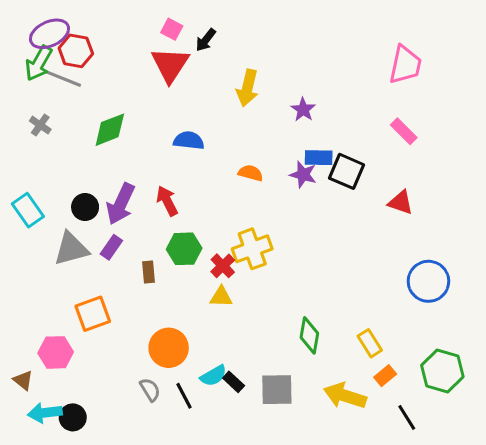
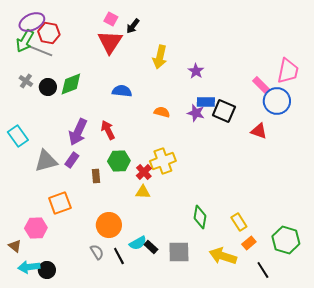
pink trapezoid: (405, 65) -> (288, 71), moved
black circle: (85, 207) -> (48, 87), moved
blue circle: (428, 281) -> (277, 101), moved

